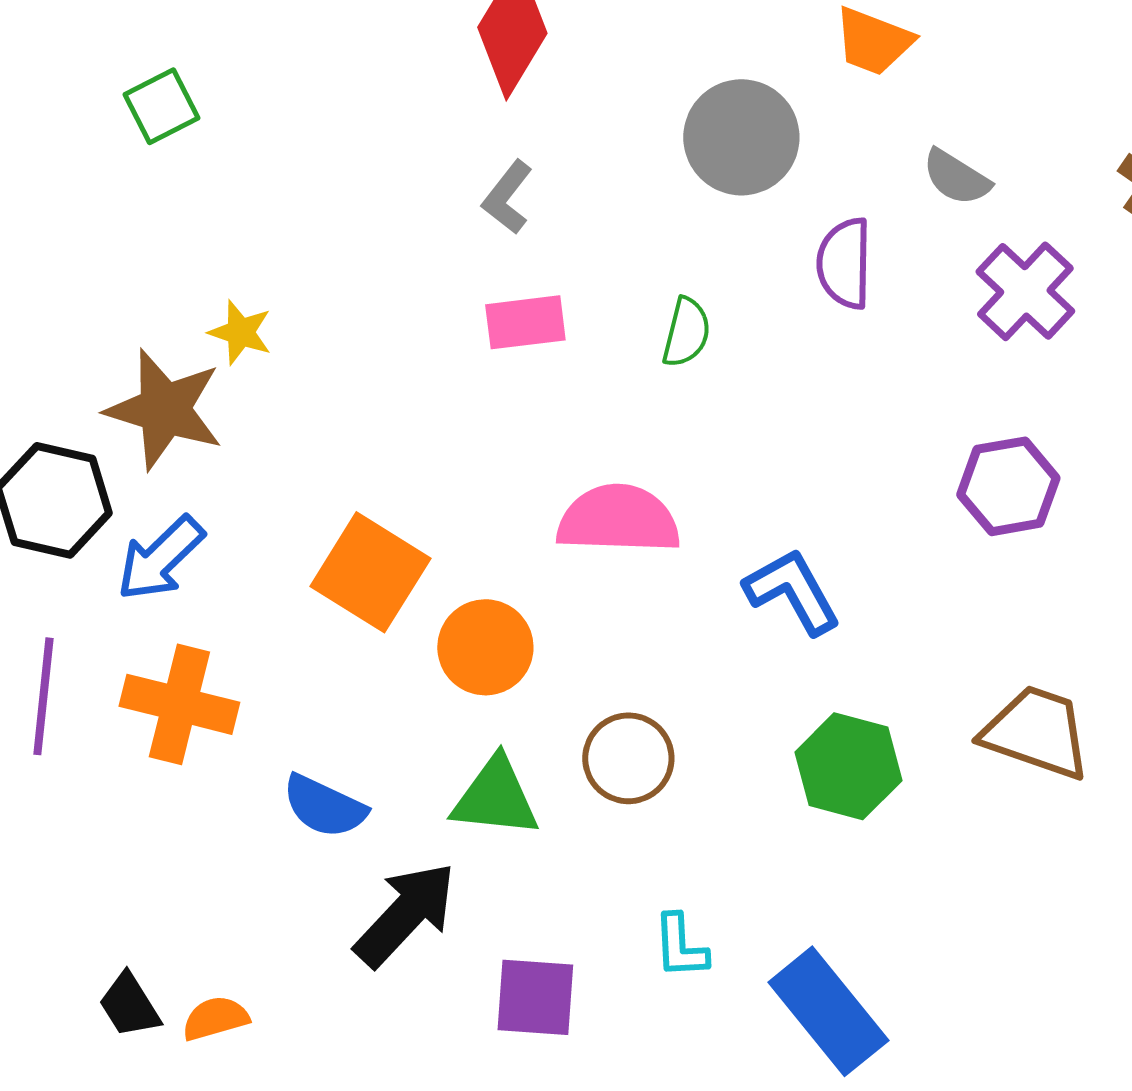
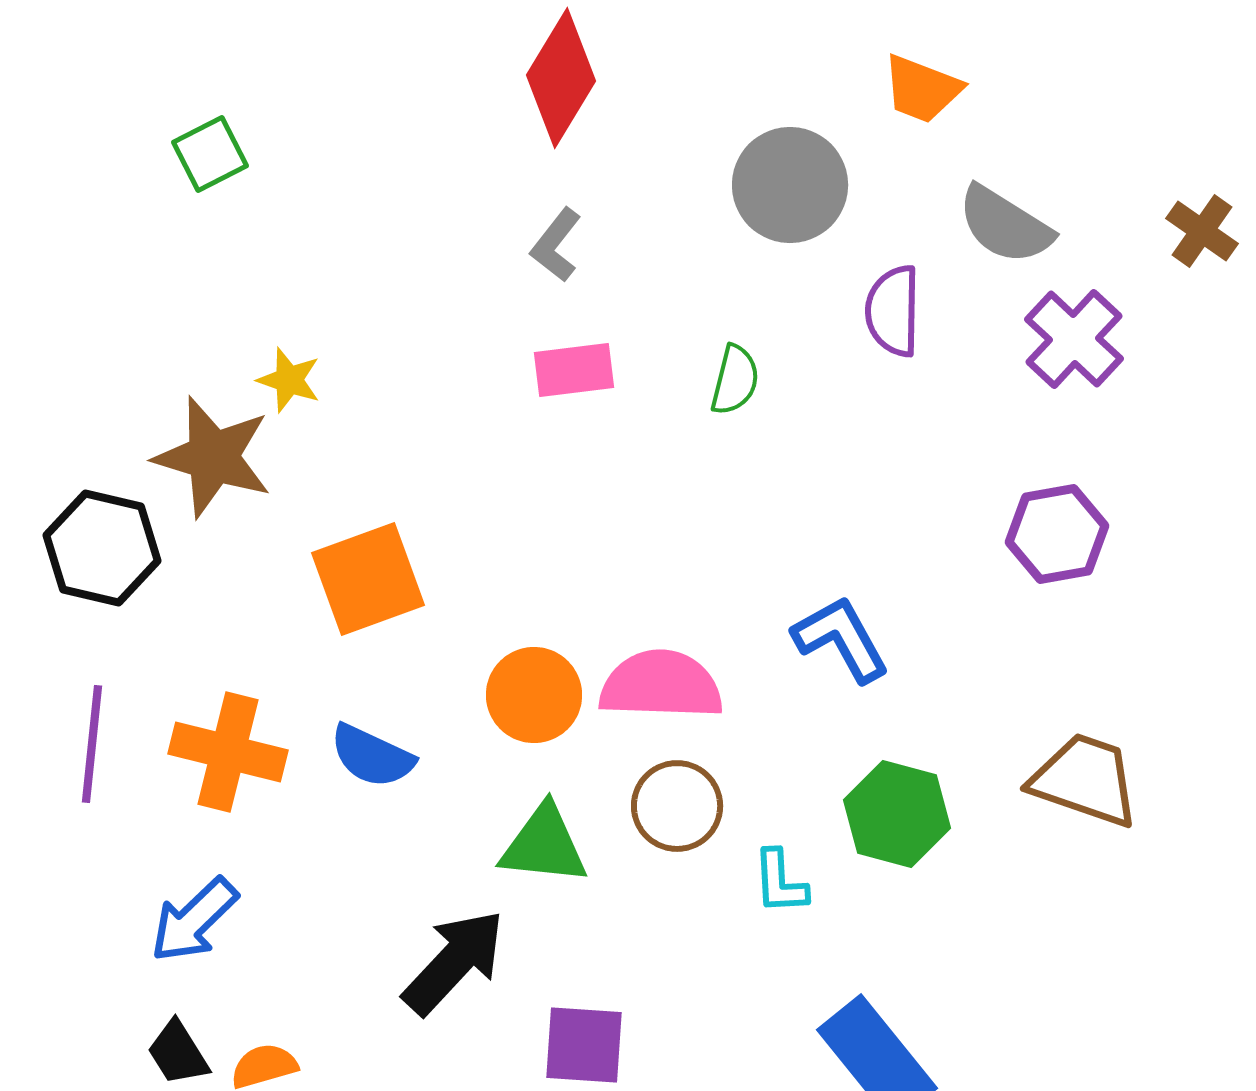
gray semicircle: (956, 177) -> (1005, 225), size x1.4
pink semicircle: (618, 519) -> (661, 685), moved
blue arrow: (160, 558) -> (194, 920), moved
orange square: (370, 572) -> (368, 579), moved, turned 38
blue semicircle: (324, 806) -> (372, 756), moved
cyan L-shape: (680, 946) -> (780, 882), moved

